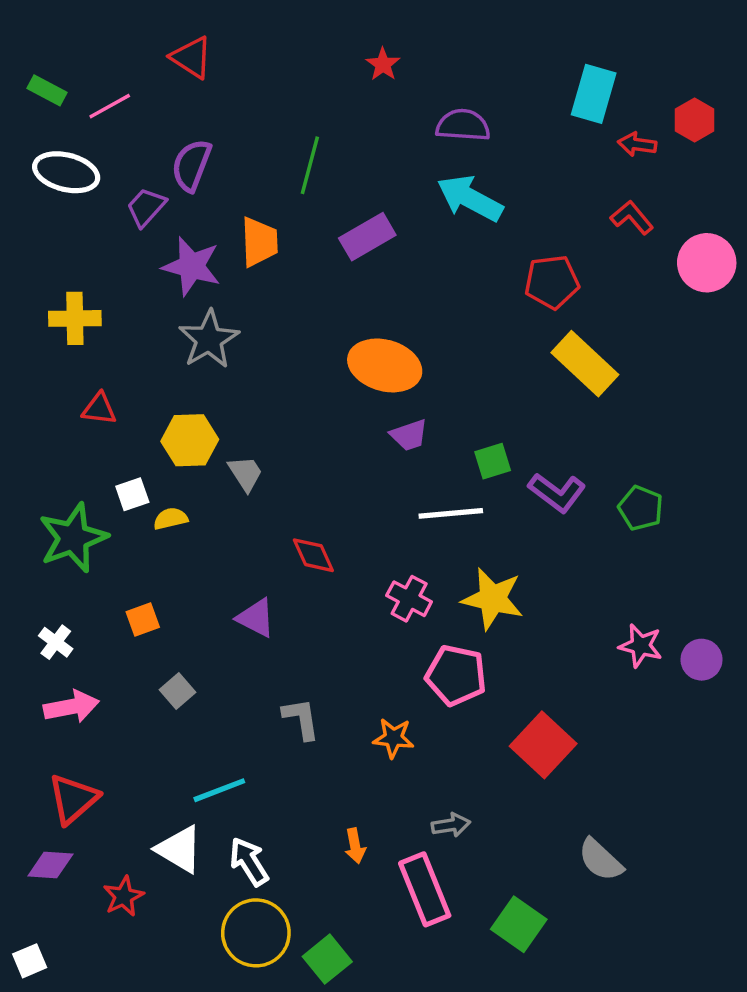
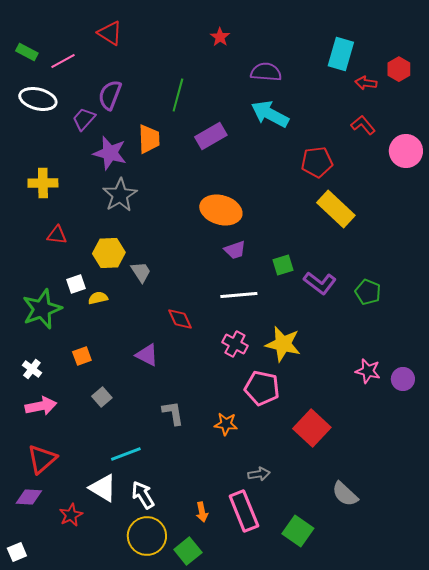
white line: (451, 513) -> (239, 295), moved
orange arrow: (355, 846) -> (202, 512), moved

